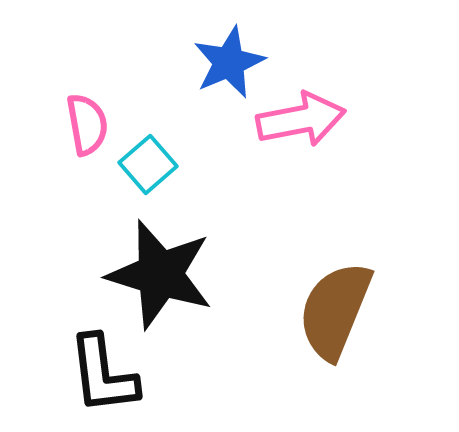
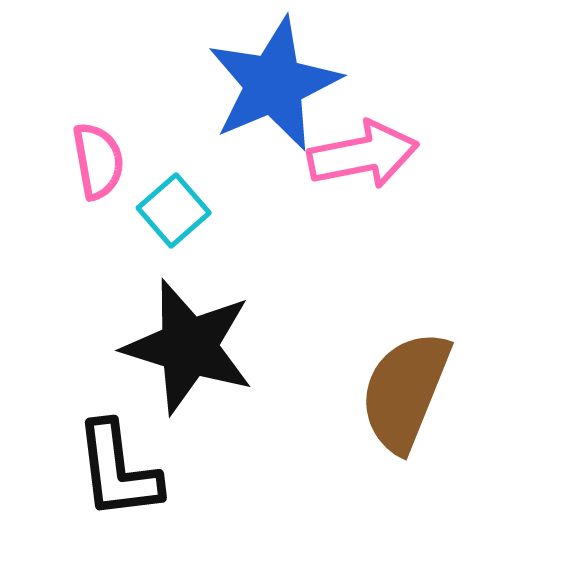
blue star: (229, 62) -> (274, 84), size x1.5

